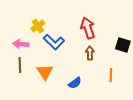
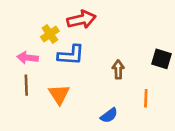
red arrow: (88, 28) -> (81, 20), moved, turned 95
blue L-shape: (54, 42) -> (71, 55), turned -40
blue semicircle: (75, 83) -> (109, 115), moved

